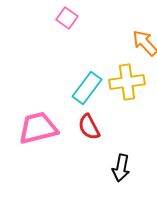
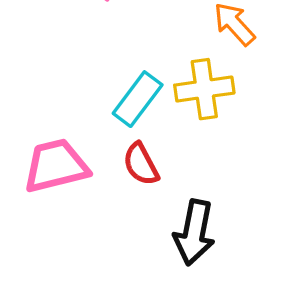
black arrow: (121, 168) -> (194, 233), size x1.4

